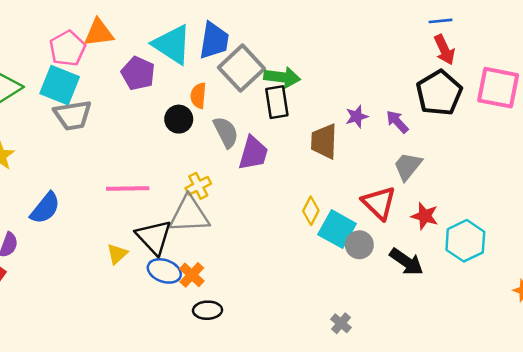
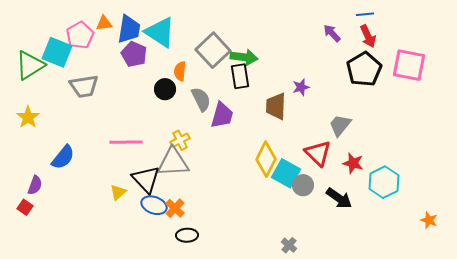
orange triangle: (99, 33) -> (104, 23), size x0.7
blue trapezoid: (214, 41) -> (129, 29), moved
cyan square: (60, 85) -> (57, 52), moved
purple arrow: (397, 122) -> (332, 33), moved
yellow diamond: (311, 211) -> (266, 159), size x1.6

